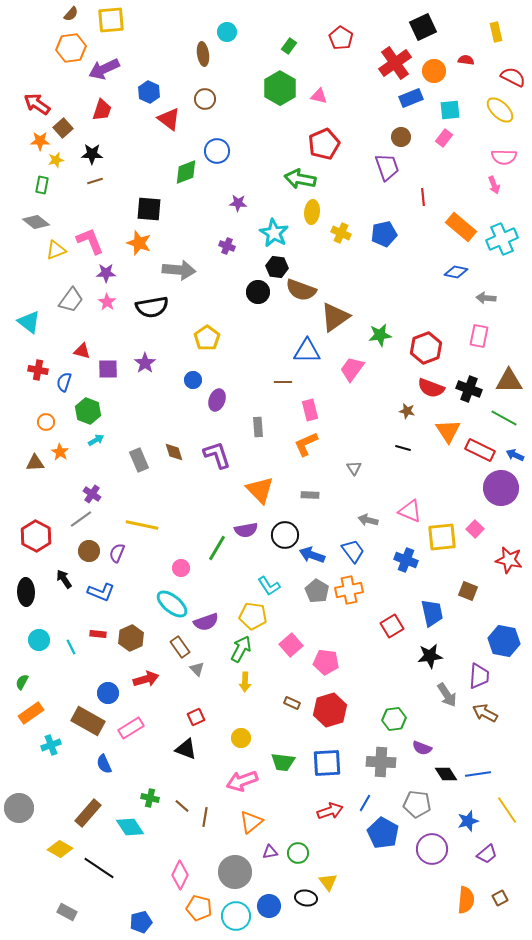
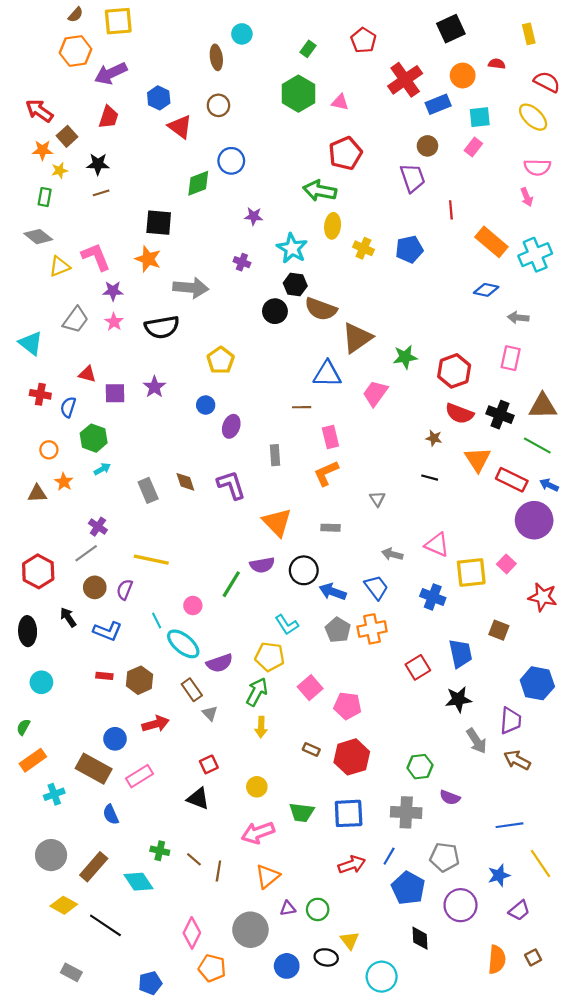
red cross: (395, 63) -> (405, 80), moved
cyan line: (71, 647) -> (157, 620), moved
black diamond: (446, 774) -> (420, 938), moved, turned 30
gray circle: (19, 808) -> (51, 855), moved
cyan circle: (236, 916) -> (382, 977), moved

